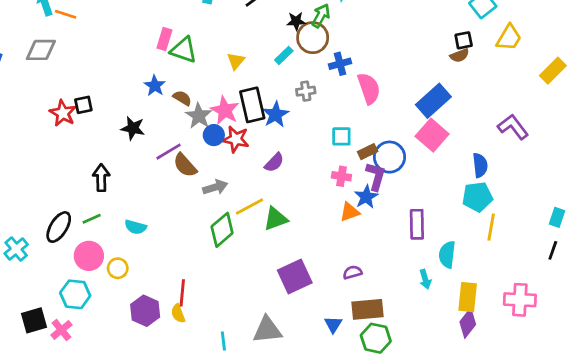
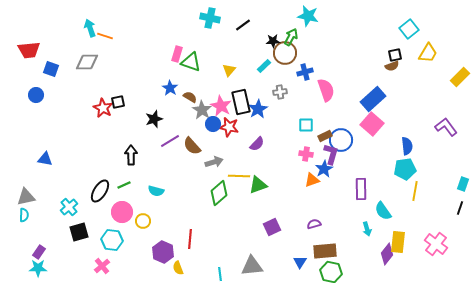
purple L-shape: (513, 127) -> (446, 127), moved
black star: (133, 128) -> (154, 119), turned -30
purple line: (168, 152) -> (170, 141), moved
yellow line: (249, 206) -> (239, 176), turned 30
cyan semicircle: (447, 254) -> (383, 211), turned -42
purple square: (295, 276) -> (272, 227), size x0.7
pink cross: (520, 300) -> (436, 244), turned 35
yellow semicircle: (178, 314) -> (178, 268), moved
black square: (34, 320) -> (79, 232), moved
purple diamond: (468, 323) -> (387, 254), moved

